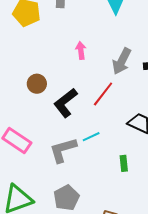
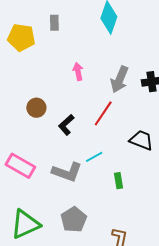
black L-shape: (65, 103) -> (66, 125), size x0.7
gray L-shape: (63, 150) -> (67, 172), turned -140
green rectangle: (124, 163) -> (119, 181), moved

